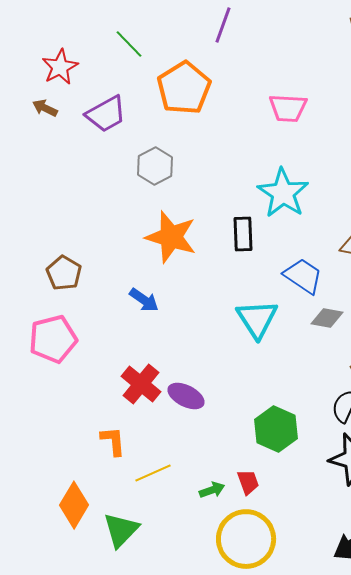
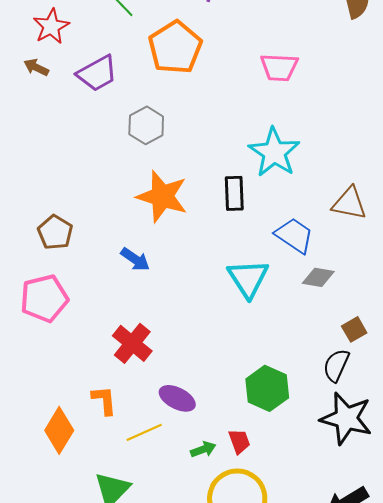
purple ellipse: (186, 396) -> (177, 398), moved
orange diamond: (74, 505) -> (59, 430), moved

